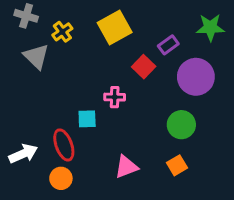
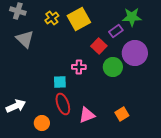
green star: (210, 27) -> (132, 17), moved
yellow cross: (62, 32) -> (52, 18), moved
green circle: (181, 125) -> (113, 67), moved
red ellipse: (64, 145) -> (63, 104), moved

